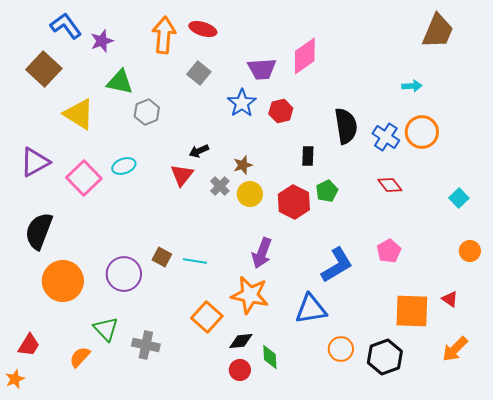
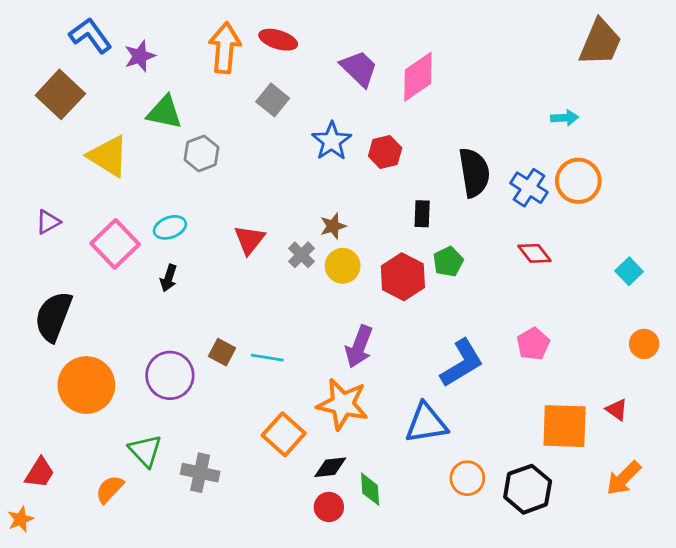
purple trapezoid: (262, 69) -> (359, 68), moved, turned -132
black arrow: (199, 151) -> (169, 278), moved, turned -48
purple triangle: (35, 162) -> (48, 222), size x0.6

